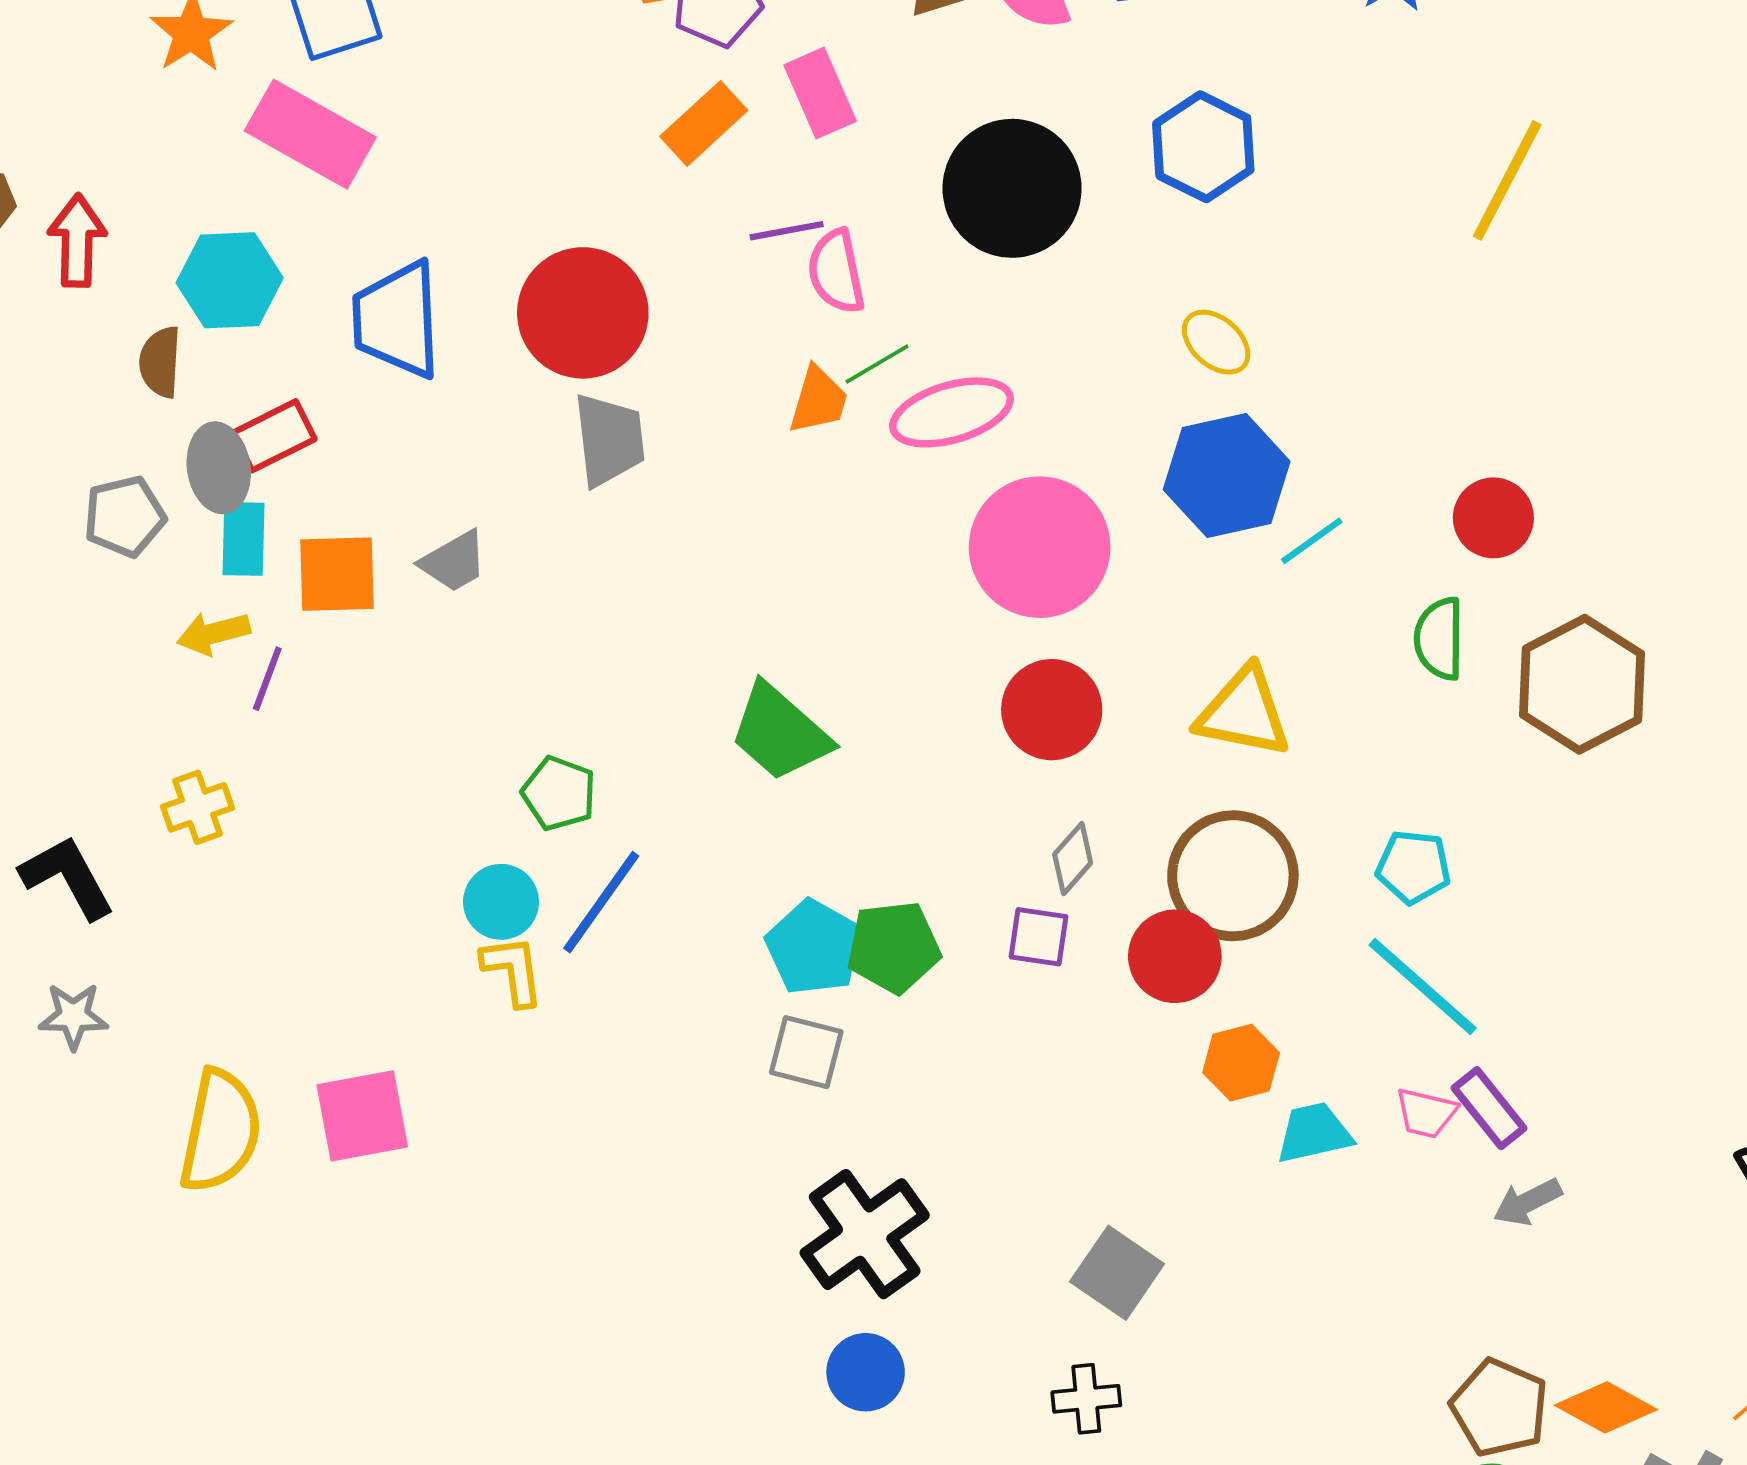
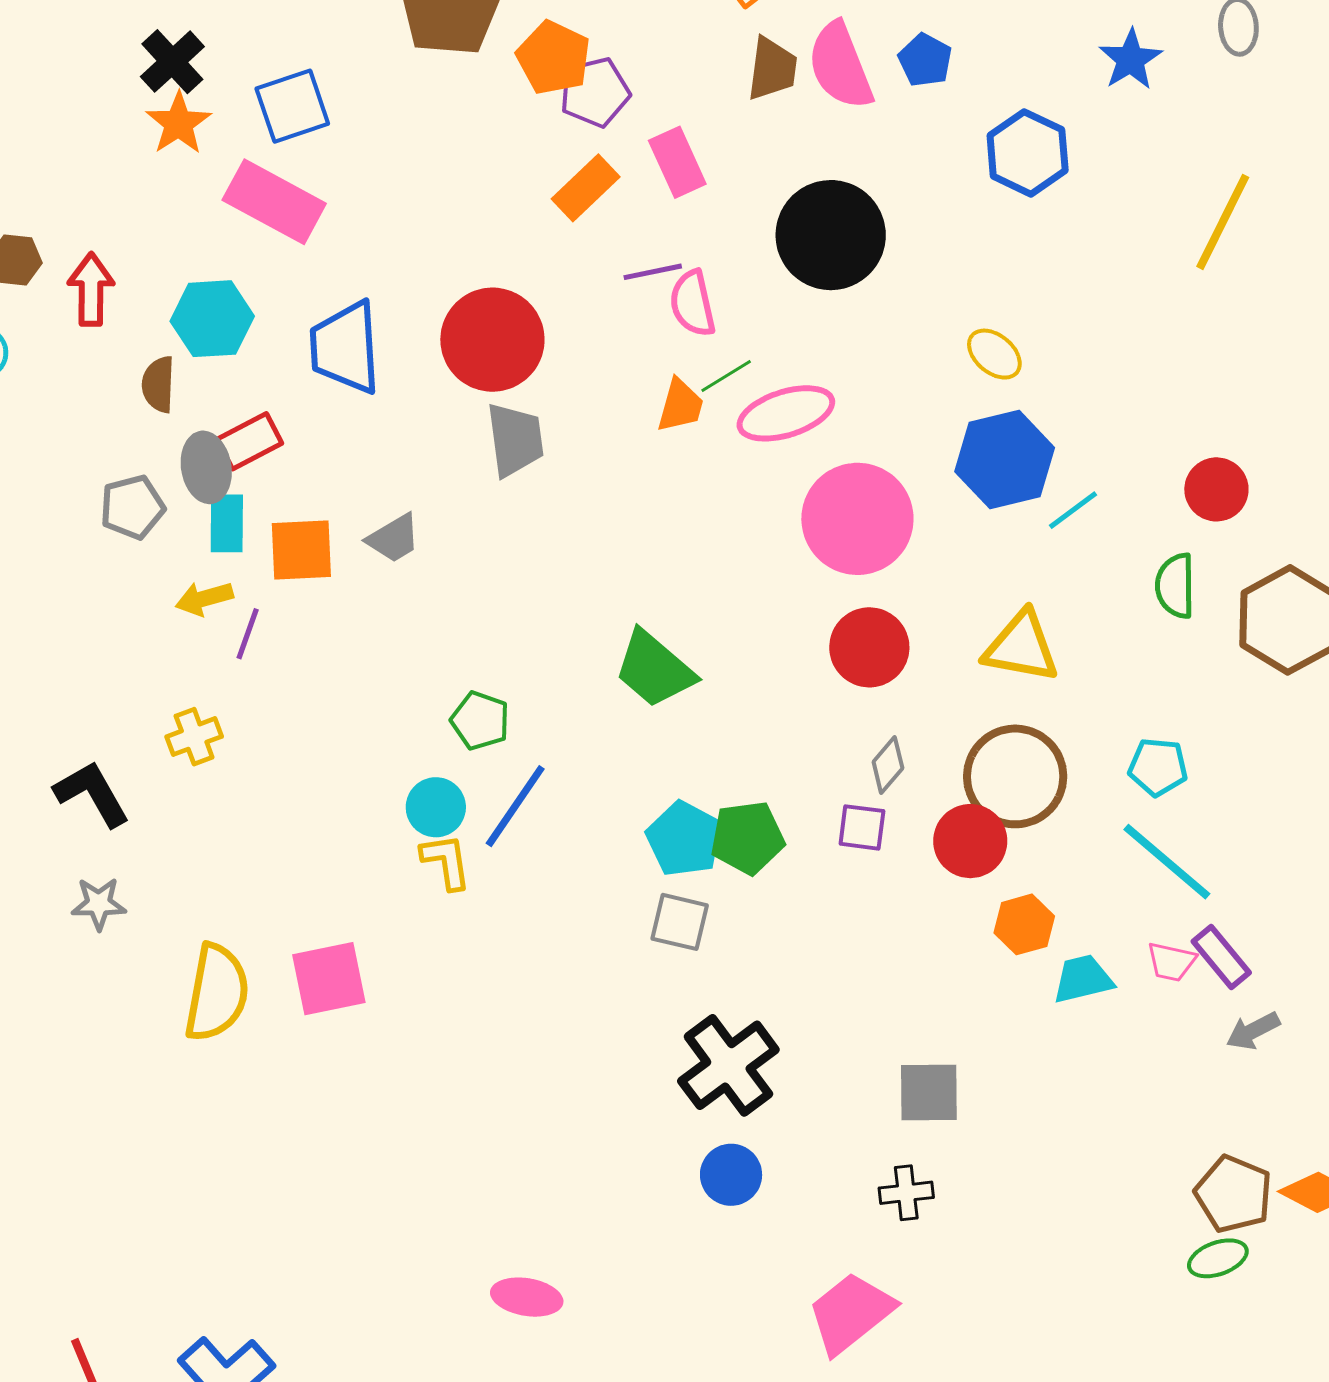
blue hexagon: (1203, 147) -> (1028, 153), moved
gray square: (1117, 1273) -> (929, 1092), turned -34

